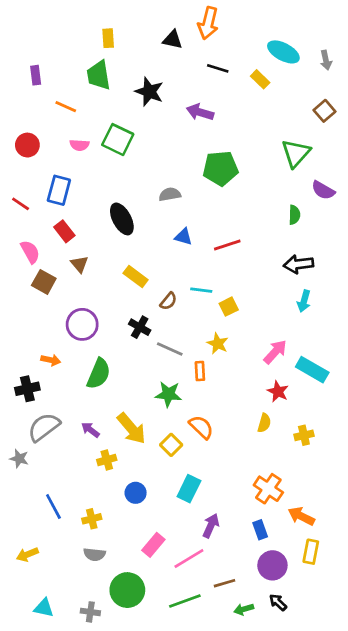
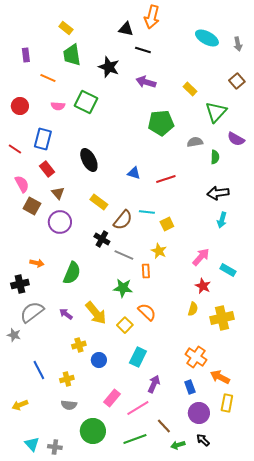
yellow rectangle: (108, 38) -> (66, 28), moved, turned -48
black line: (218, 68) -> (143, 50), moved
yellow rectangle: (260, 79) -> (190, 89), moved
gray semicircle: (170, 194) -> (195, 142), moved
brown semicircle: (168, 301) -> (123, 220), size x1.5
purple circle: (82, 324) -> (60, 222), moved
cyan rectangle: (312, 370) -> (228, 270), size x0.7
yellow cross: (304, 435) -> (222, 318), size x1.6
yellow cross: (107, 460) -> (79, 345), moved
brown line: (225, 583) -> (164, 426), turned 63
cyan triangle: (44, 608) -> (32, 444), turned 35
gray cross: (90, 612) -> (55, 447), moved

